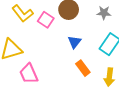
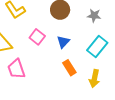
pink square: (46, 20) -> (37, 37), moved

